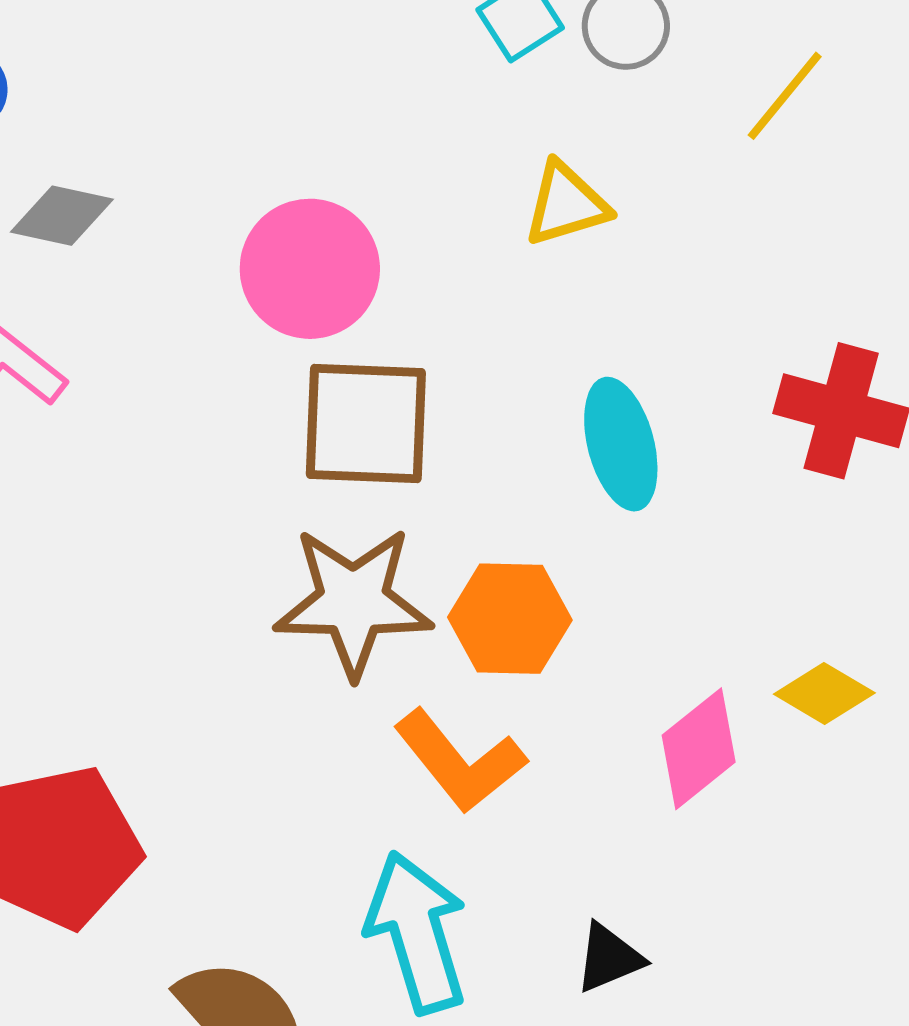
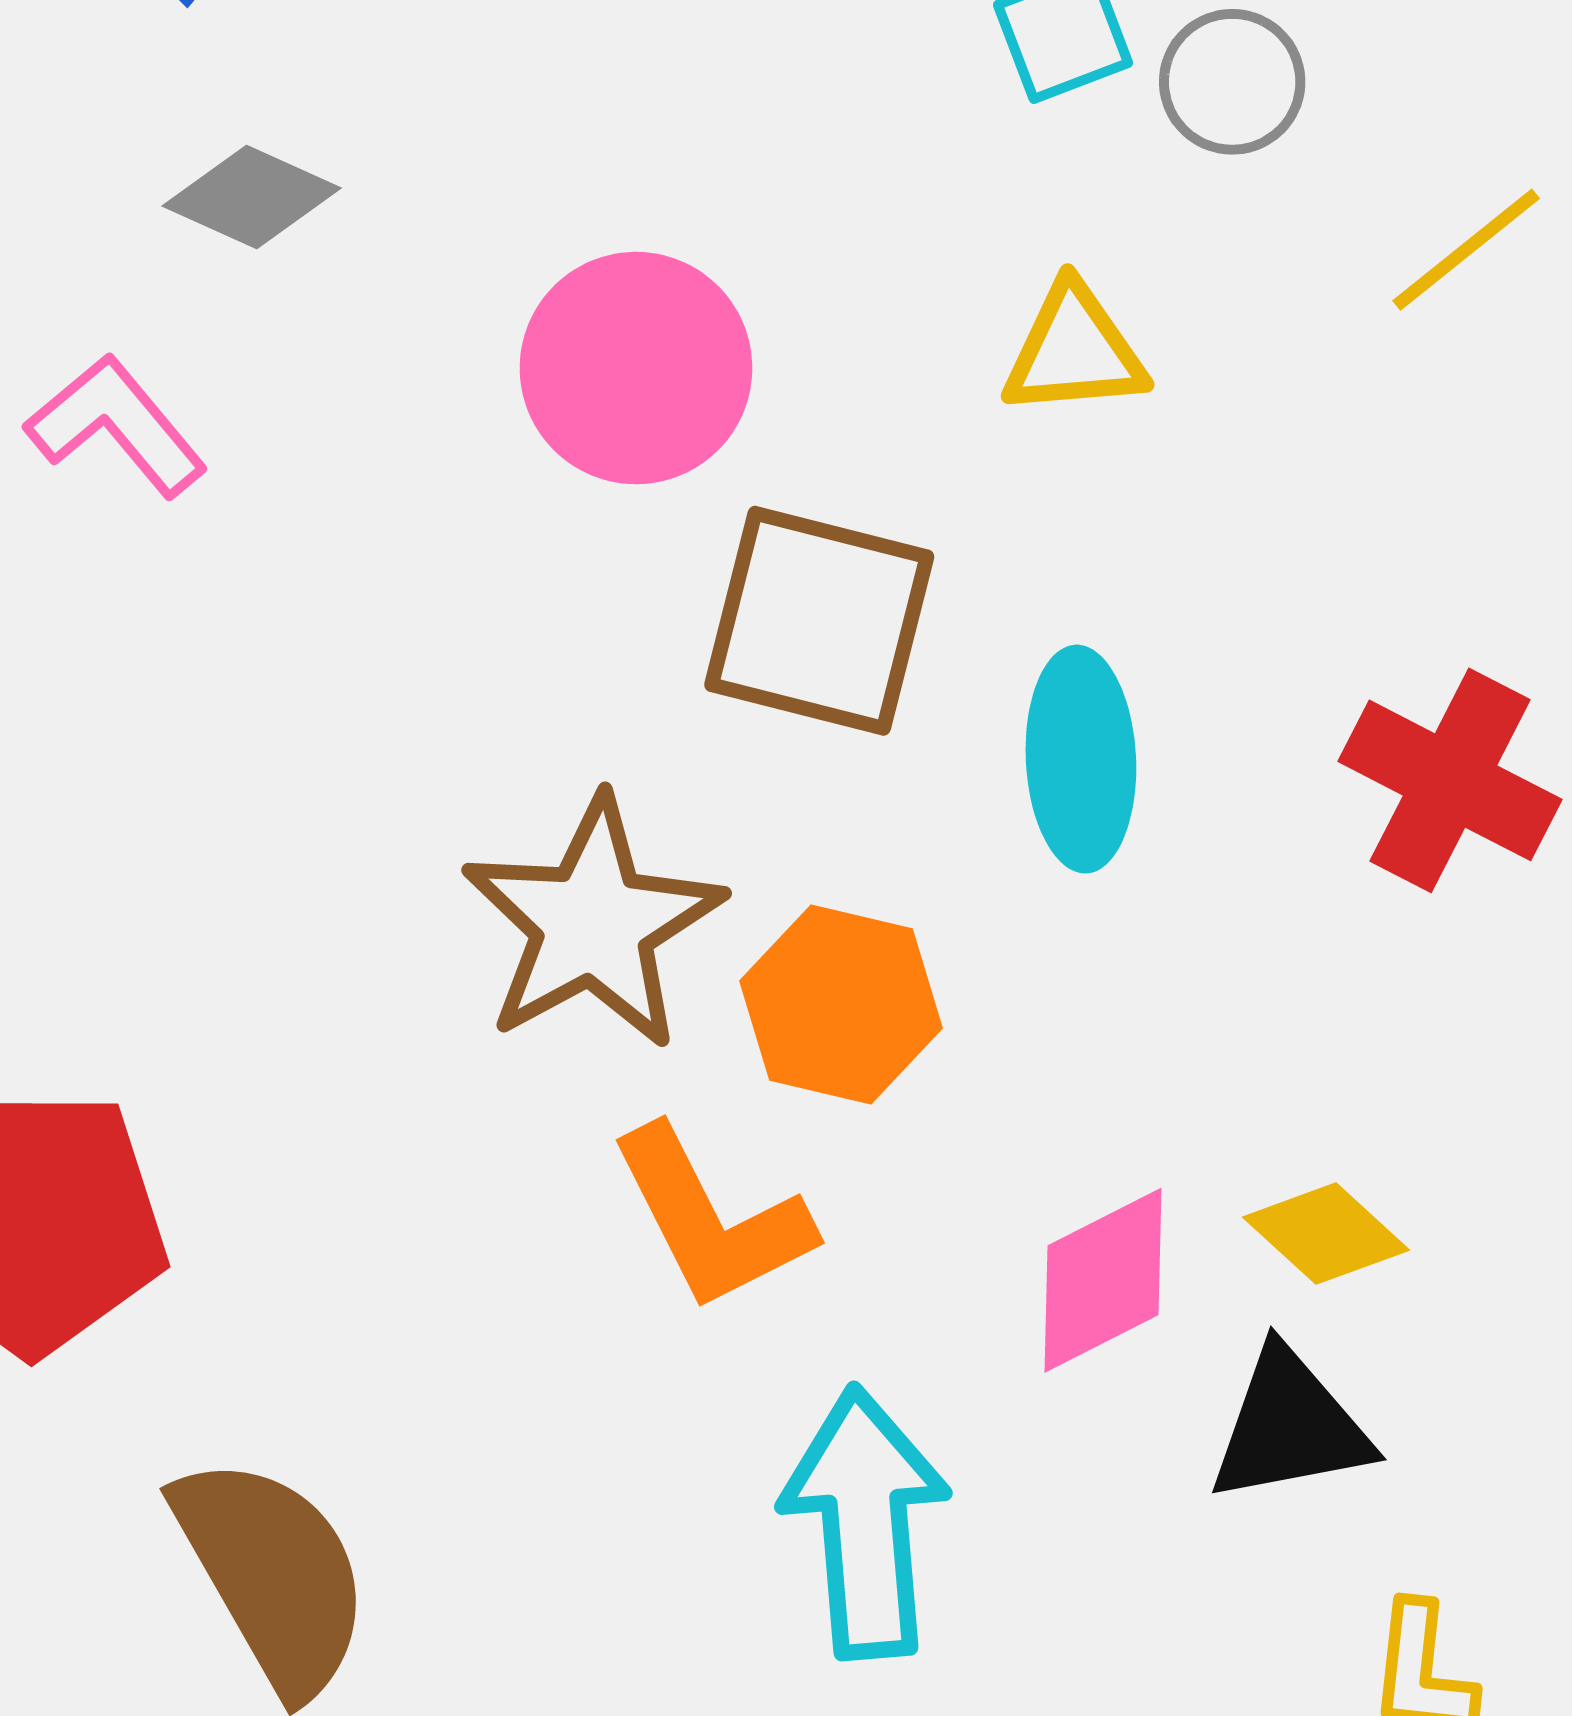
brown square: (366, 423) -> (819, 621), moved
brown star: (353, 602) -> (593, 923), turned 30
cyan arrow: (417, 932) -> (865, 1523), moved
black triangle: (609, 958) -> (1290, 1426), moved, size x1.4

